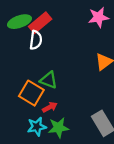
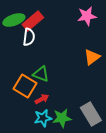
cyan star: (37, 127) -> (43, 118), moved
green star: (58, 128) -> (62, 118), moved

